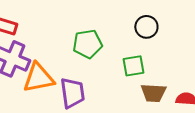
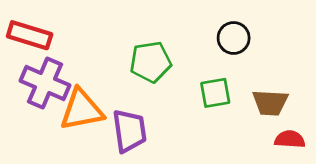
brown trapezoid: (153, 93) -> (270, 103), moved

